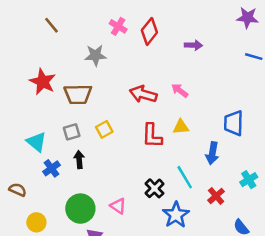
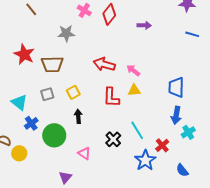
pink arrow: (180, 90) -> (133, 70), moved
blue arrow: (212, 153) -> (176, 115), moved
black arrow: (79, 160) -> (78, 116), moved
green circle: (80, 209) -> (54, 135), moved
blue star: (176, 215) -> (145, 160), moved
yellow circle: (36, 222) -> (19, 153), moved

